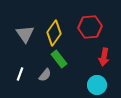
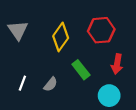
gray triangle: (25, 34) -> (18, 30), moved
green rectangle: (59, 59) -> (81, 70), moved

